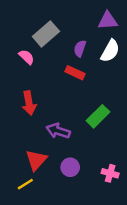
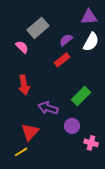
purple semicircle: (80, 48) -> (66, 40), turned 32
red rectangle: (75, 73) -> (62, 60), turned -63
purple circle: (70, 167) -> (72, 126), moved

